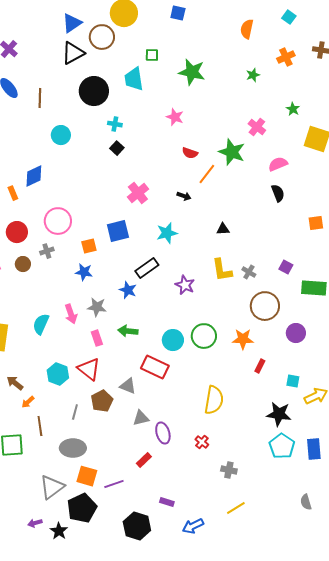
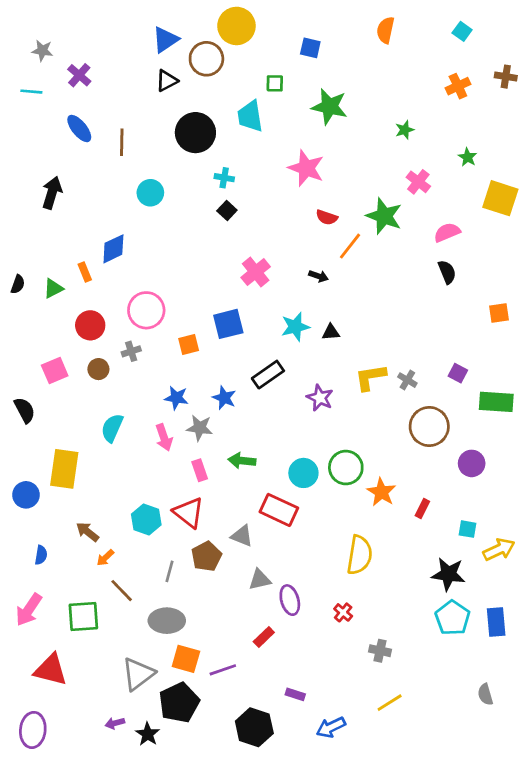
blue square: (178, 13) -> (310, 48), moved
orange semicircle: (247, 29) -> (385, 30), moved
black triangle: (73, 53) -> (167, 81), size x0.7
green star: (253, 75) -> (405, 130), moved
pink star: (175, 117) -> (306, 168), size x1.5
black triangle: (223, 229) -> (331, 332), moved
yellow L-shape: (222, 270) -> (370, 377), turned 90
blue star: (84, 272) -> (176, 398), moved
blue star: (128, 290) -> (224, 398), moved
cyan semicircle: (41, 324) -> (112, 428), moved
orange star: (243, 339) -> (381, 492), moved, turned 30
brown line: (40, 426) -> (122, 591), turned -36

